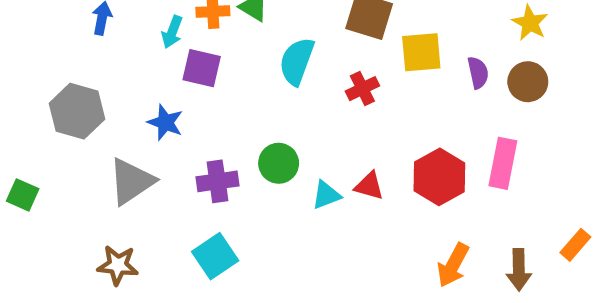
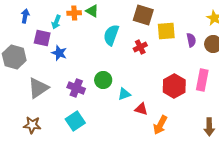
purple square: (202, 68) -> (42, 38), moved
blue star: (165, 122) -> (59, 53), moved
purple cross: (217, 181) -> (76, 88), turned 30
red triangle: (369, 186) -> (141, 109), moved
orange arrow: (453, 265) -> (160, 125), moved

